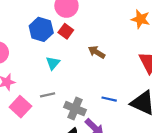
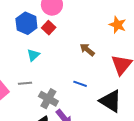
brown arrow: (97, 52) -> (87, 50), moved
blue line: (109, 99) -> (80, 84), moved

